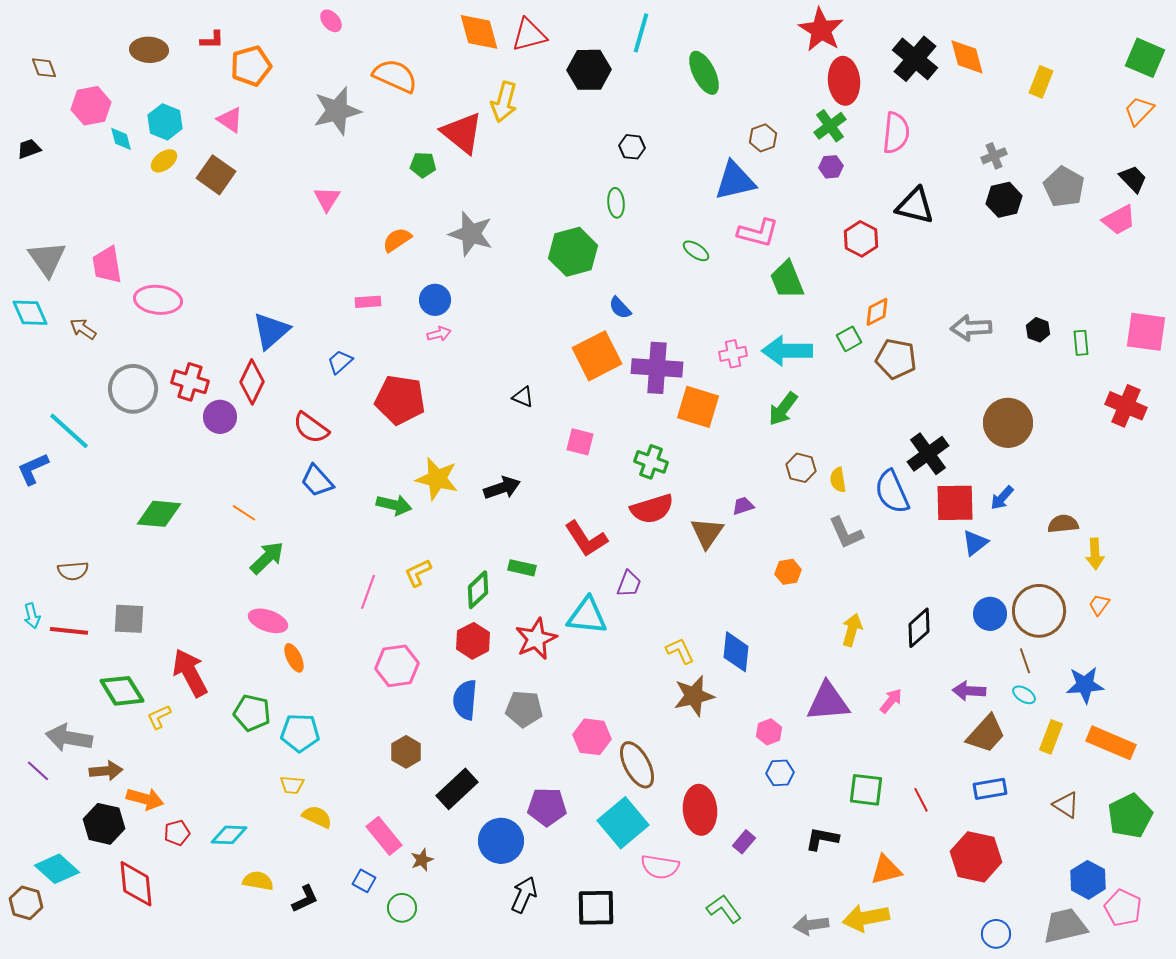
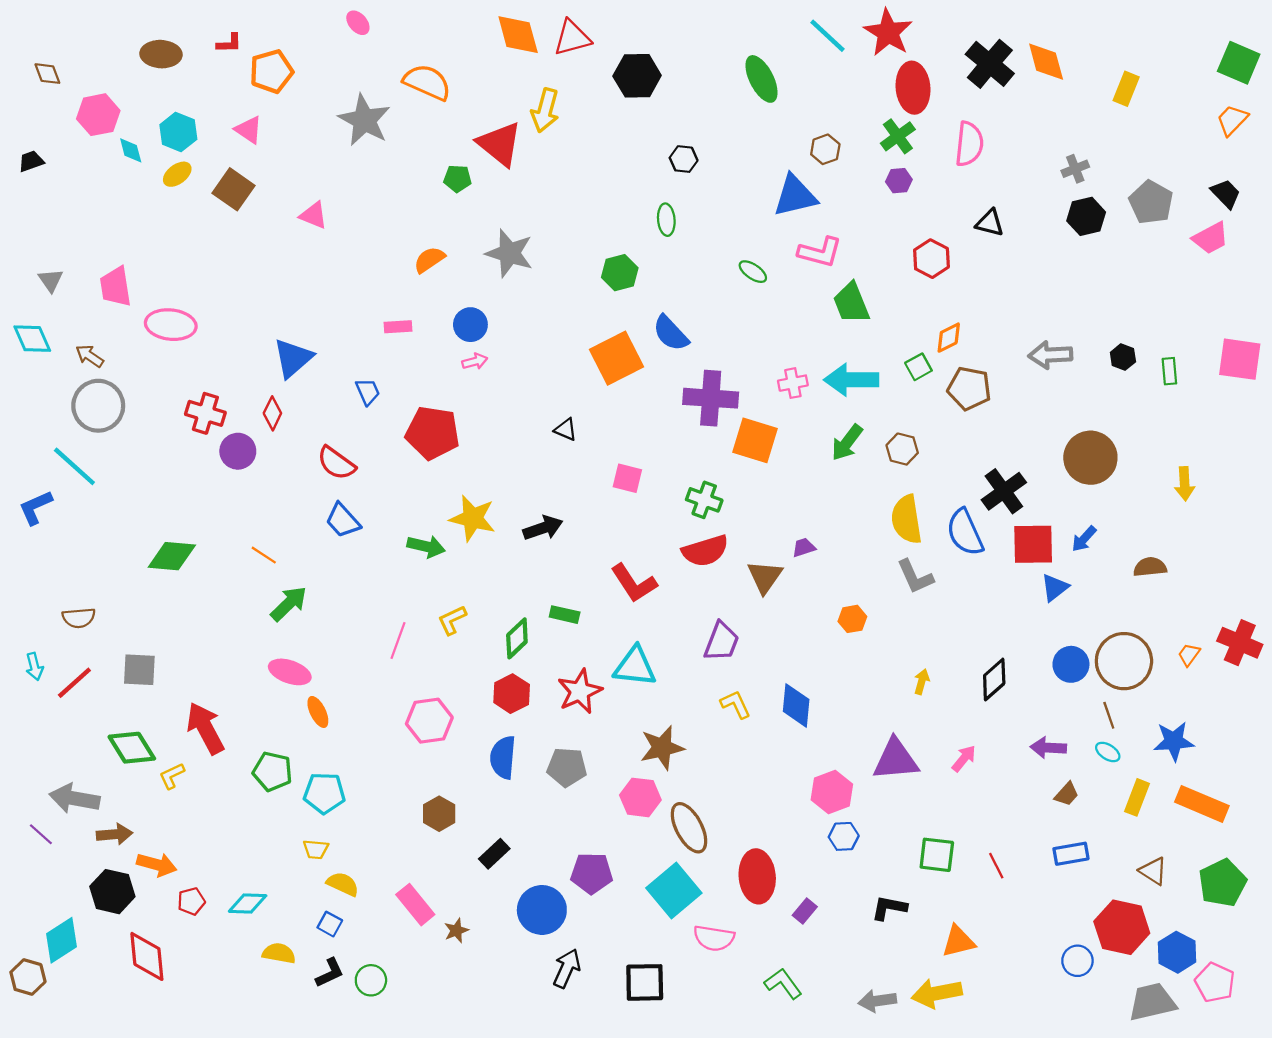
cyan line: (641, 33) -> (828, 36), moved, turned -63
gray star: (337, 111) -> (364, 120), turned -30
pink triangle: (327, 199) -> (314, 215), moved, turned -40
black triangle: (915, 206) -> (990, 223), size x0.7
green hexagon: (573, 252) -> (620, 273), size x0.7
gray triangle: (47, 259) -> (51, 280), size x0.6
blue semicircle: (620, 308) -> (671, 333), size x1.5
orange square: (597, 356) -> (617, 358), moved
blue trapezoid: (340, 362) -> (368, 392), turned 108
red diamond: (252, 382) -> (272, 413), size x0.7
gray circle: (133, 389) -> (98, 406), moved
red cross: (1126, 406) -> (1240, 643), moved
brown hexagon: (801, 468) -> (902, 449), moved
yellow semicircle: (838, 480) -> (906, 519), size x1.8
yellow arrow: (1095, 554) -> (1185, 484), moved
purple trapezoid: (629, 584) -> (721, 642), moved, size x1.4
yellow arrow: (852, 630) -> (922, 682), size x0.7
red line: (69, 631) -> (74, 683), turned -48
brown star: (694, 696) -> (662, 748), moved
pink hexagon: (769, 732) -> (832, 792), size x1.5
brown trapezoid: (986, 734) -> (1067, 794), size x0.6
black rectangle: (457, 789) -> (494, 854), size x0.7
red hexagon: (976, 857) -> (1122, 927), moved
cyan diamond: (57, 869) -> (61, 940), turned -75
blue square: (364, 881) -> (330, 924), moved
green circle: (402, 908) -> (371, 980), moved
blue circle: (996, 934) -> (1077, 961), moved

